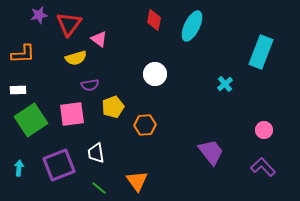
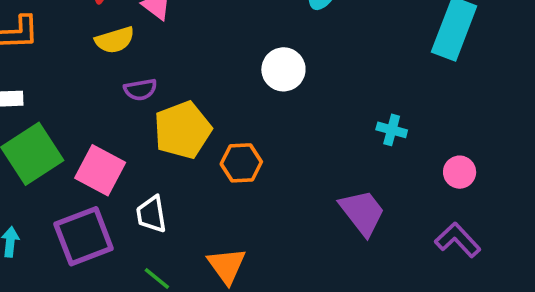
white circle: (155, 74) -> (283, 69), moved
cyan cross: (225, 84) -> (392, 130), moved, turned -35
yellow pentagon: (113, 107) -> (183, 130), size x1.4
pink square: (72, 114) -> (100, 170), moved, turned 36

